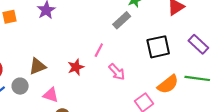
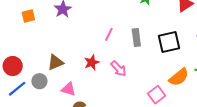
gray rectangle: (122, 20) -> (136, 37), moved, turned -54
pink line: (99, 50) -> (109, 34), moved
pink arrow: (117, 72) -> (119, 69), moved

